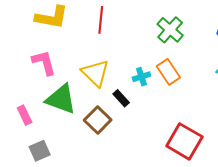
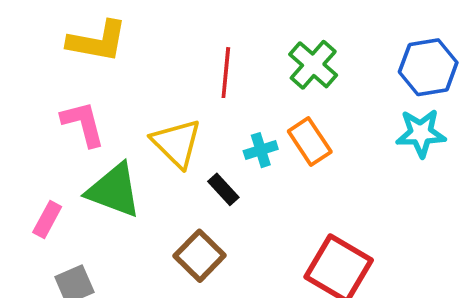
red line: (101, 20) -> (226, 73), moved
pink rectangle: (25, 115) -> (47, 220), turned 54
brown square: (98, 120) -> (200, 256), moved

